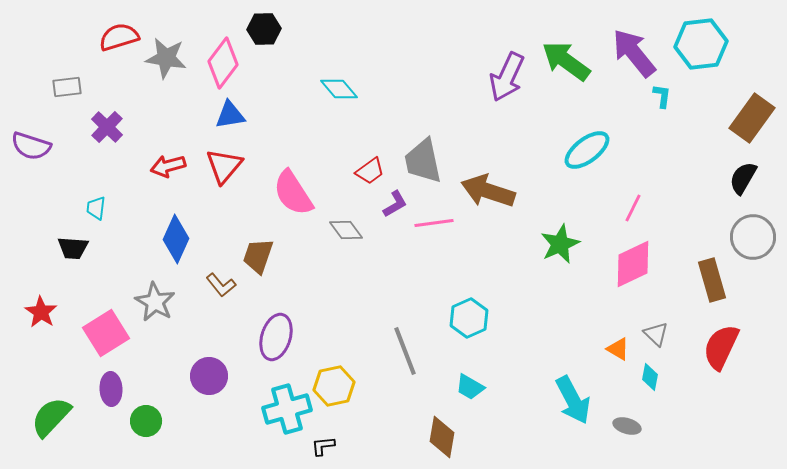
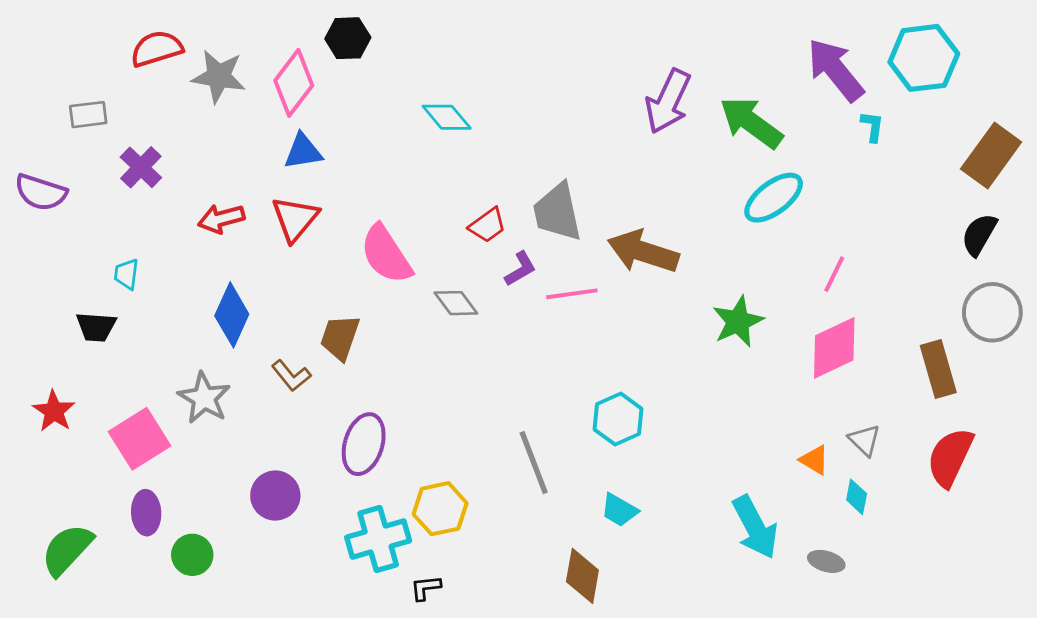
green arrow: (566, 61) -> (751, 122), moved

